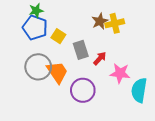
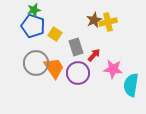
purple circle: (83, 90) -> (78, 73), moved

